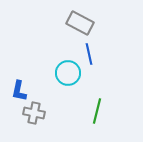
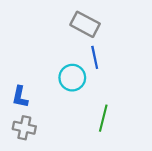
gray cross: (34, 113) -> (24, 128), moved

